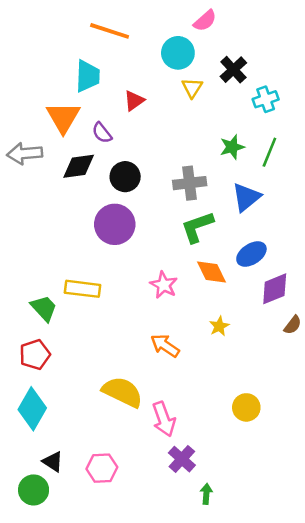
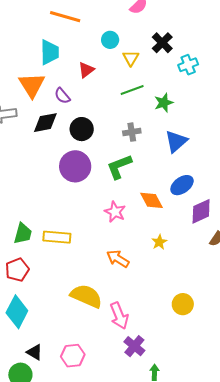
cyan circle: (178, 53) -> (110, 40), moved, size x0.7
green line: (269, 152) -> (132, 90), moved, turned 50
gray cross: (190, 183) -> (132, 132), size x0.7
green L-shape: (197, 227) -> (119, 167), moved
yellow rectangle: (83, 289) -> (57, 237), moved
green trapezoid: (44, 308) -> (23, 234), turned 60

